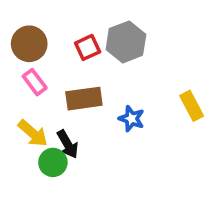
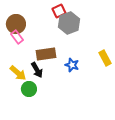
red square: (88, 47) -> (59, 11), moved
pink rectangle: (35, 82) -> (17, 37), moved
black arrow: (68, 144) -> (37, 70), moved

